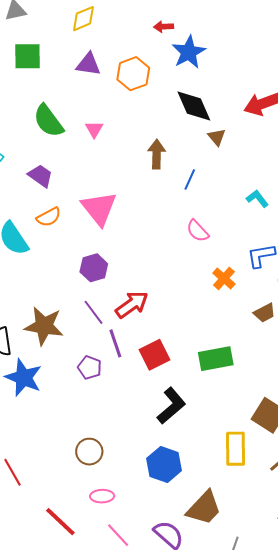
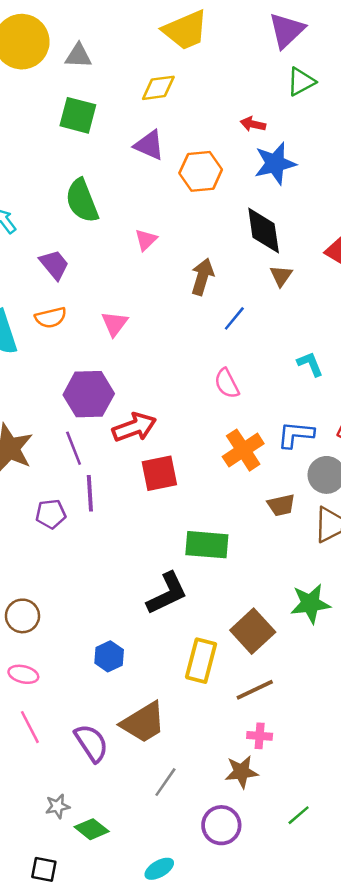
pink triangle: (94, 129) -> (146, 240), moved
pink triangle: (99, 208) -> (115, 324), size x0.6
purple hexagon: (94, 268) -> (89, 394), size x1.4
orange cross: (224, 278) -> (243, 450), size x1.4
red arrow: (132, 305) -> (134, 427), moved
red square: (155, 355) -> (159, 473), moved
purple pentagon: (90, 368) -> (51, 514), turned 30
black L-shape: (171, 406) -> (167, 593), moved
blue hexagon: (164, 465) -> (109, 656), size x0.7

